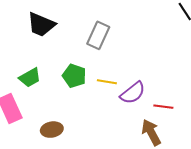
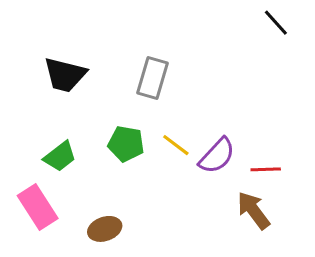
yellow line: (107, 82) -> (176, 145), turned 36

